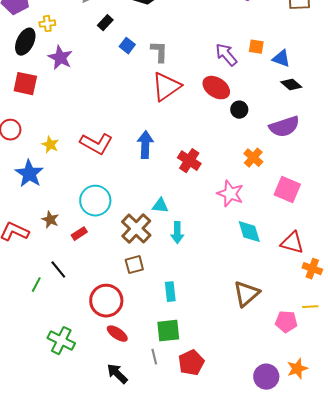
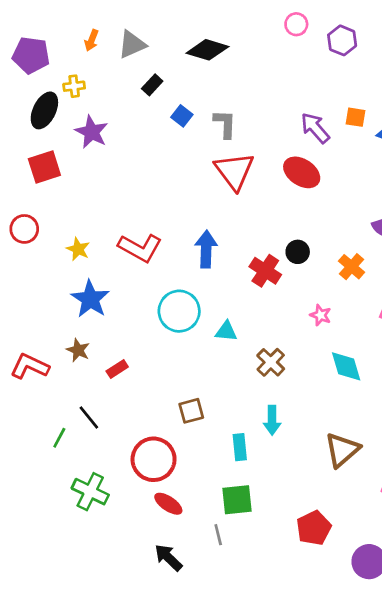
red square: (25, 84) -> (44, 167), turned -30
red triangle: (166, 87) -> (234, 171), turned -32
black circle: (239, 110) -> (298, 252), moved
blue star: (29, 174) -> (90, 299), moved
pink star: (230, 194) -> (321, 315), size x0.6
cyan circle: (95, 201) -> (179, 311), moved
brown cross: (136, 229) -> (271, 362), moved, size x0.7
cyan arrow: (177, 233) -> (272, 420), moved
green cross: (61, 341) -> (90, 492), moved
red pentagon: (191, 363) -> (314, 528), moved

